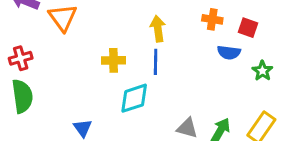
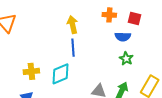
yellow cross: (113, 60) -> (31, 71), moved
green star: (262, 71) -> (126, 59), moved

